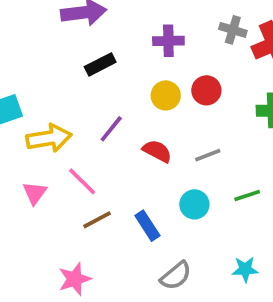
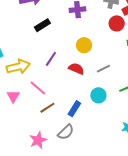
red circle: (206, 90) -> (117, 23), moved
yellow circle: (166, 95) -> (84, 45), moved
blue rectangle: (147, 226) -> (74, 109), turned 70
gray semicircle: (176, 276) -> (66, 132), moved

